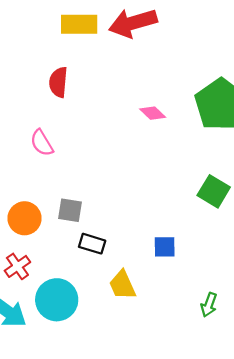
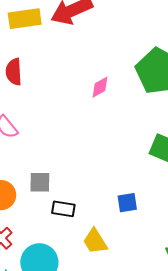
pink diamond: (153, 113) -> (100, 87), turned -65

